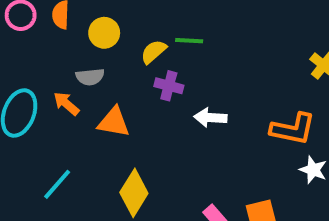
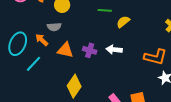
yellow semicircle: (154, 52) -> (123, 22), moved
purple cross: (169, 86) -> (90, 50), moved
cyan line: (57, 184) -> (33, 64), moved

